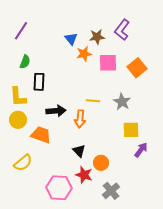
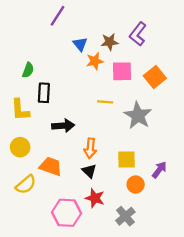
purple line: (21, 31) -> (57, 16), moved
yellow line: (93, 101) -> (105, 102), moved
gray star: (122, 102) -> (138, 115), size x1.4
orange arrow: (80, 119) -> (90, 148), moved
yellow circle: (18, 120) -> (20, 147), moved
yellow square: (131, 130) -> (127, 160), moved
orange trapezoid: (41, 135) -> (51, 166), moved
orange circle: (101, 163) -> (136, 185), moved

